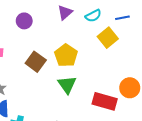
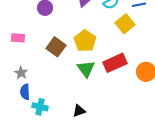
red rectangle: (105, 101) -> (115, 63), moved, turned -40

